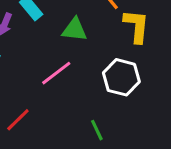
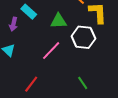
white hexagon: (121, 77) -> (83, 37), moved

